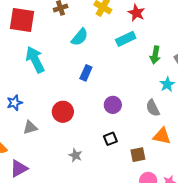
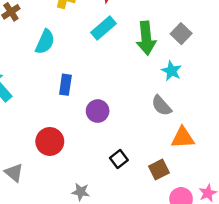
green arrow: (155, 55) -> (146, 38), size x1.4
purple circle: (113, 105) -> (98, 111), moved
gray triangle: (30, 127) -> (14, 173), turned -49

